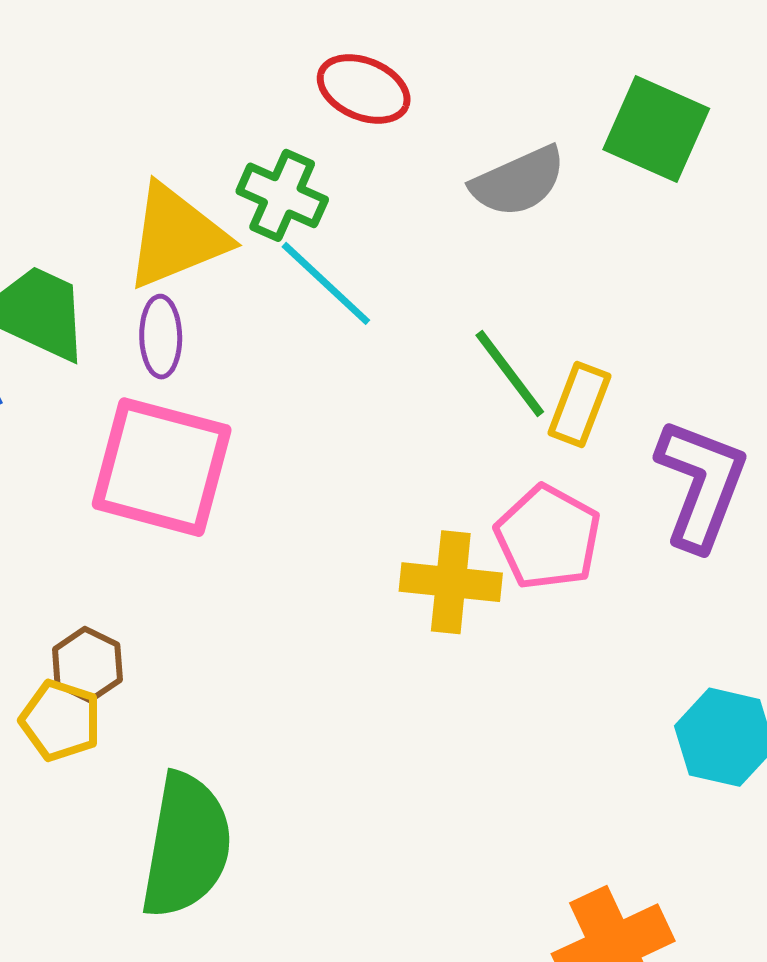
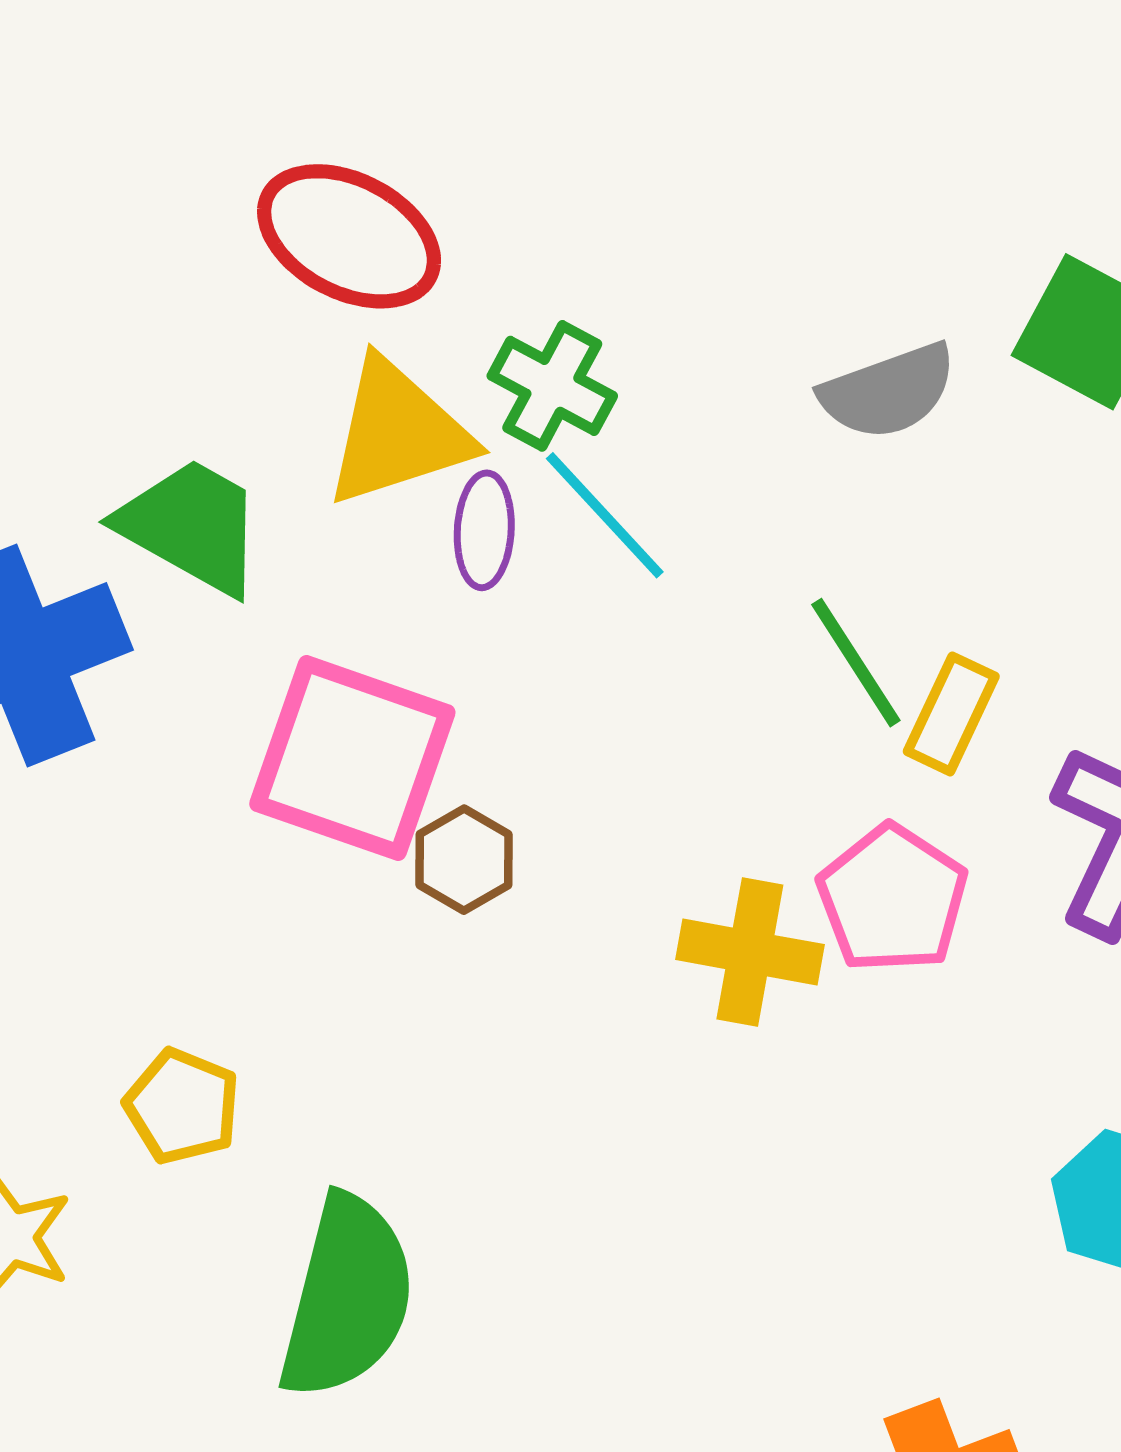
red ellipse: (364, 89) -> (349, 236), moved, size x1.4
purple ellipse: (161, 337) -> (484, 530), moved
brown hexagon: (87, 664) -> (464, 860), moved

